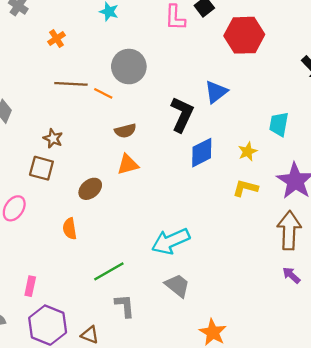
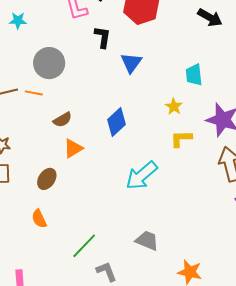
black L-shape: (182, 114) -> (103, 37), moved, size x0.7
blue diamond: (202, 153) -> (117, 122), moved
cyan arrow: (171, 241) -> (142, 176), moved

